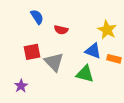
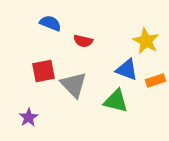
blue semicircle: (37, 17) -> (50, 23), turned -35
orange rectangle: (114, 59) -> (155, 81), turned -32

